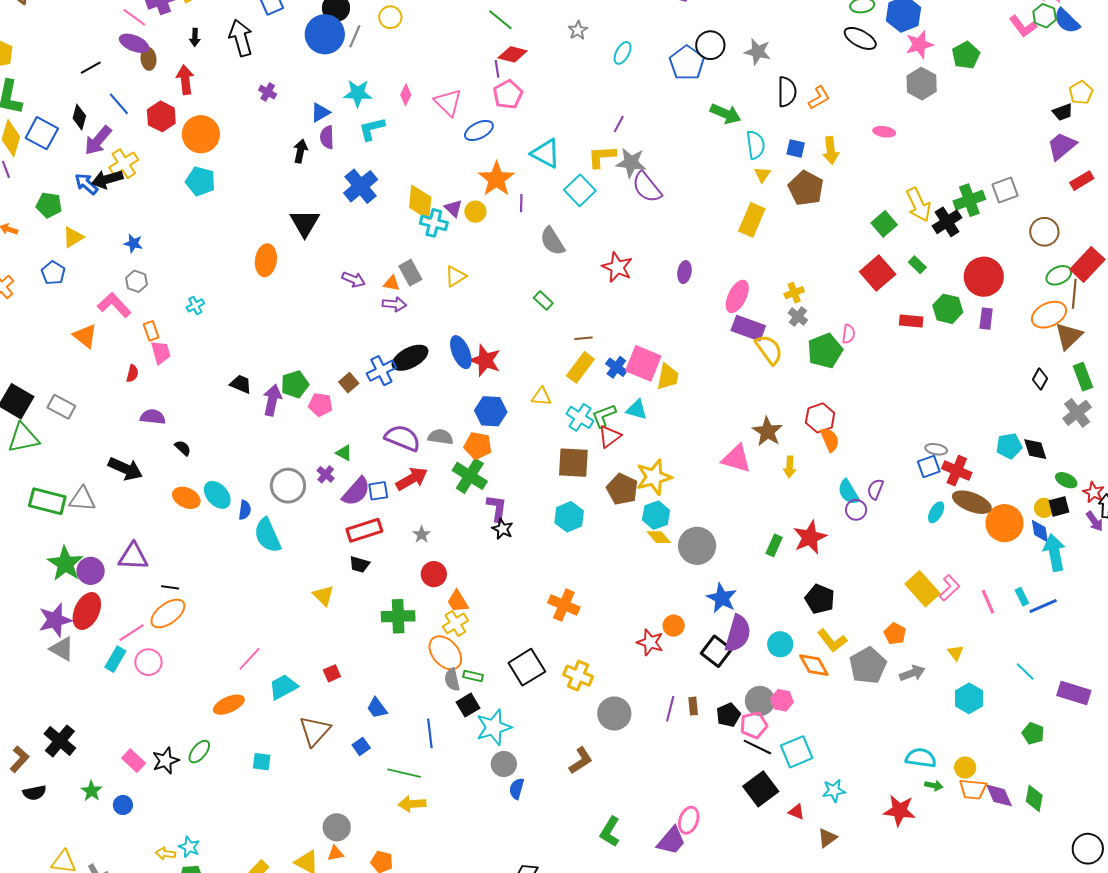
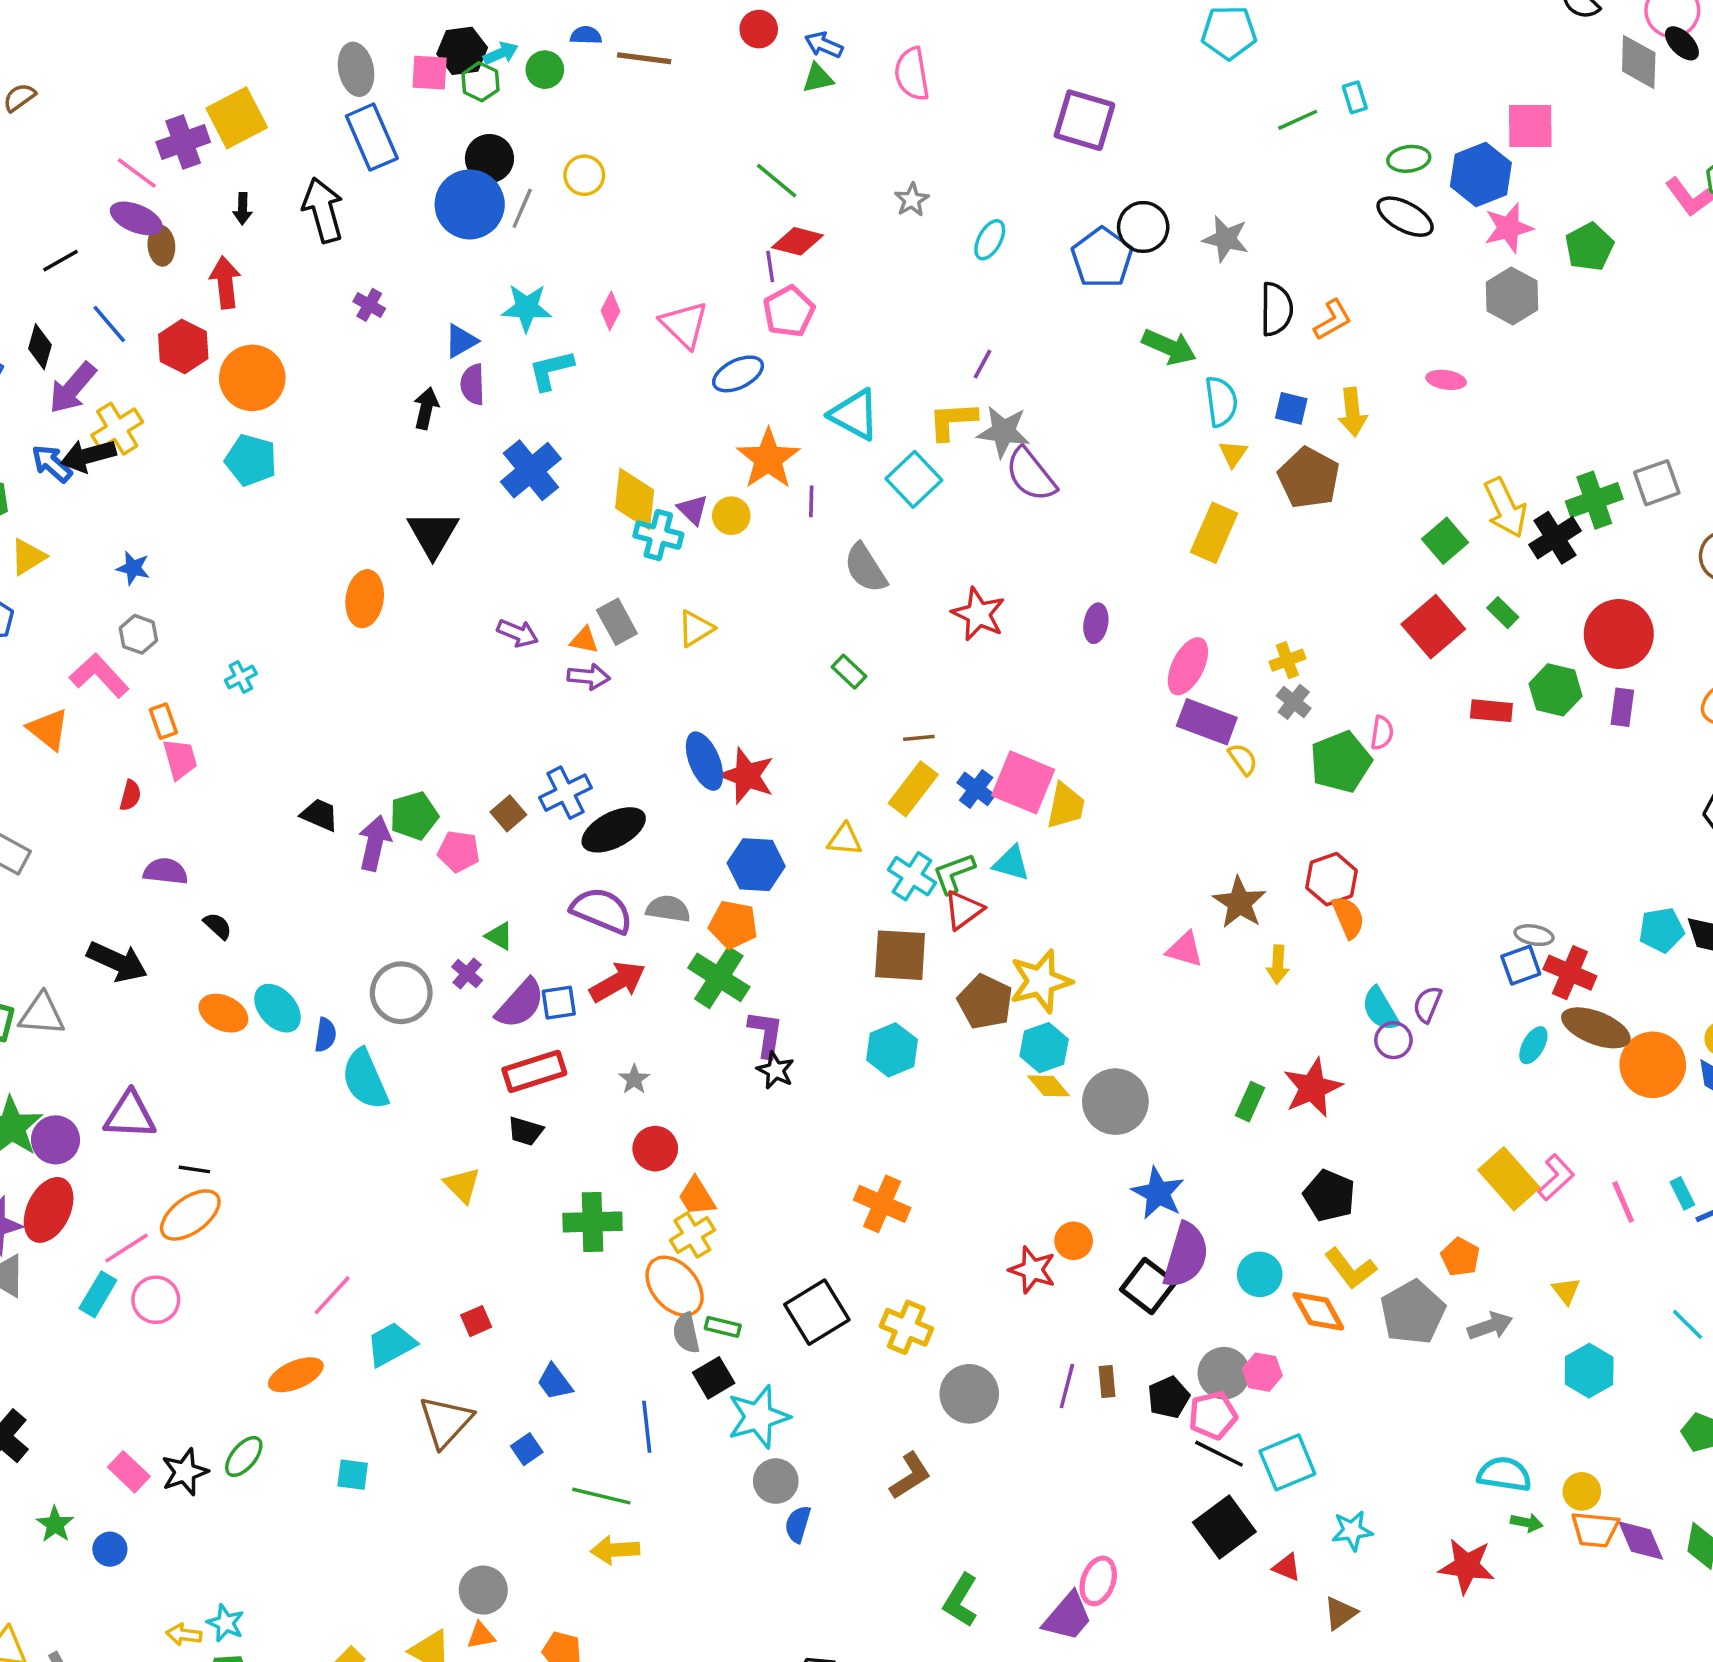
yellow semicircle: (769, 349) -> (1243, 759), size x0.6
black ellipse: (410, 358) -> (614, 830), moved
pink triangle: (736, 459) -> (1185, 949), size x0.7

